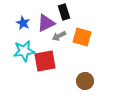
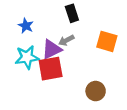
purple triangle: (46, 23) -> (52, 49), moved
orange square: (82, 37) -> (107, 41), moved

